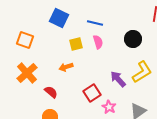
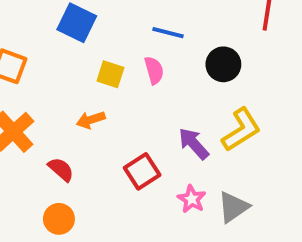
blue line: (95, 23) -> (168, 33), moved
yellow square: (76, 44) -> (110, 74), turned 32
pink star: (109, 107) -> (192, 199), moved

